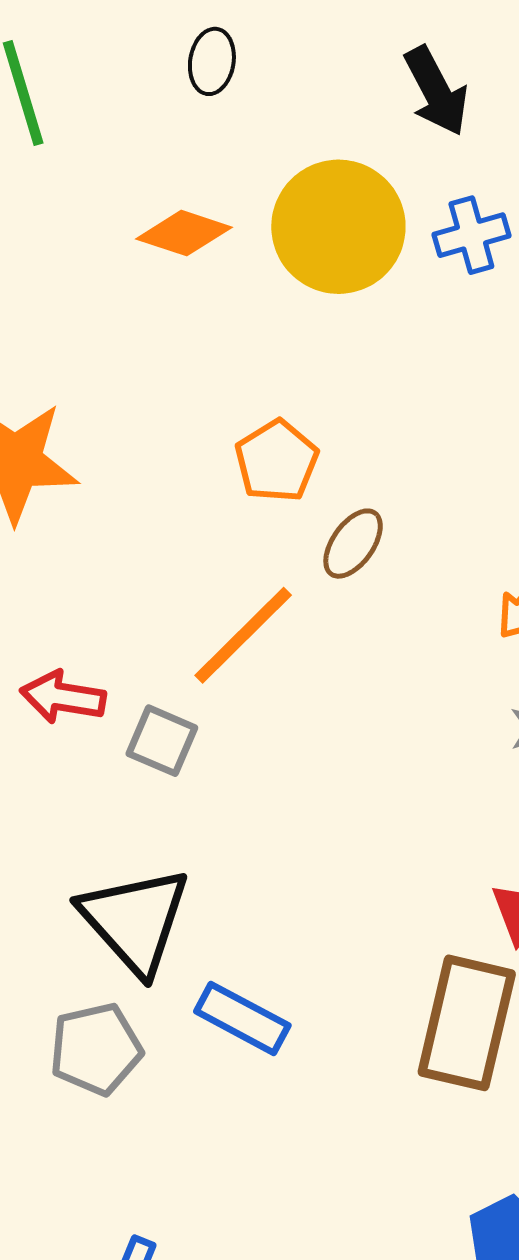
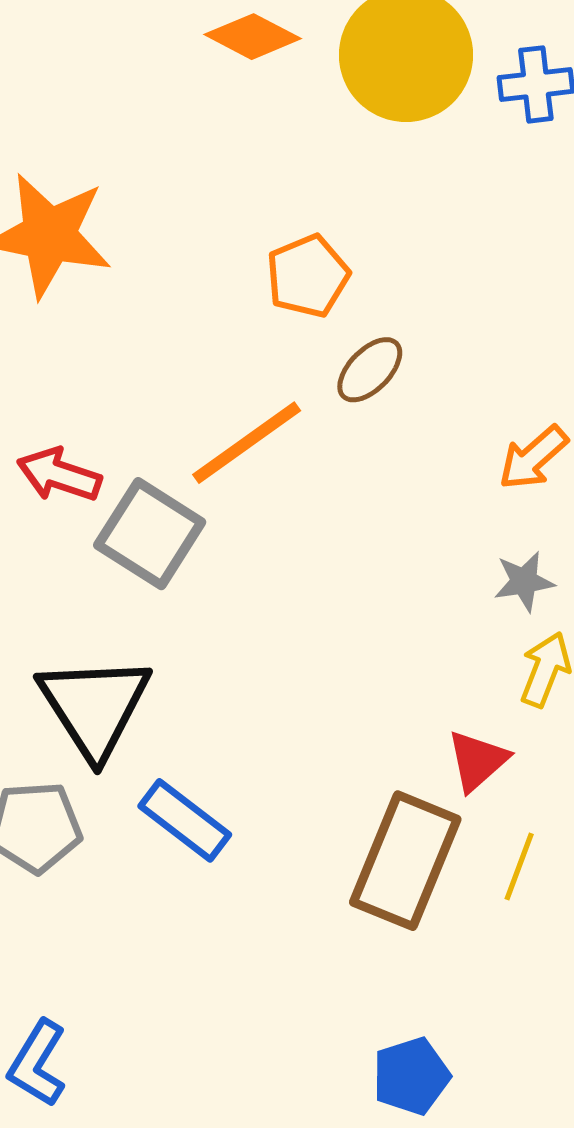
gray square: (162, 741) -> (150, 534), size x1.5

